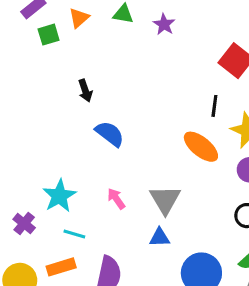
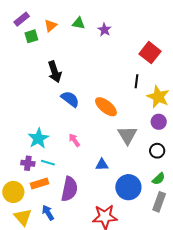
black arrow: (85, 91) -> (55, 72), size x1.5
orange ellipse: (201, 147) -> (106, 107), moved
gray triangle: (165, 200) -> (127, 135), moved
purple cross: (24, 224) -> (28, 163), moved, turned -32

